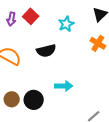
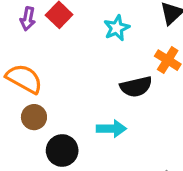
black semicircle: (46, 51) -> (136, 87), moved
brown circle: (12, 99) -> (34, 117), moved

